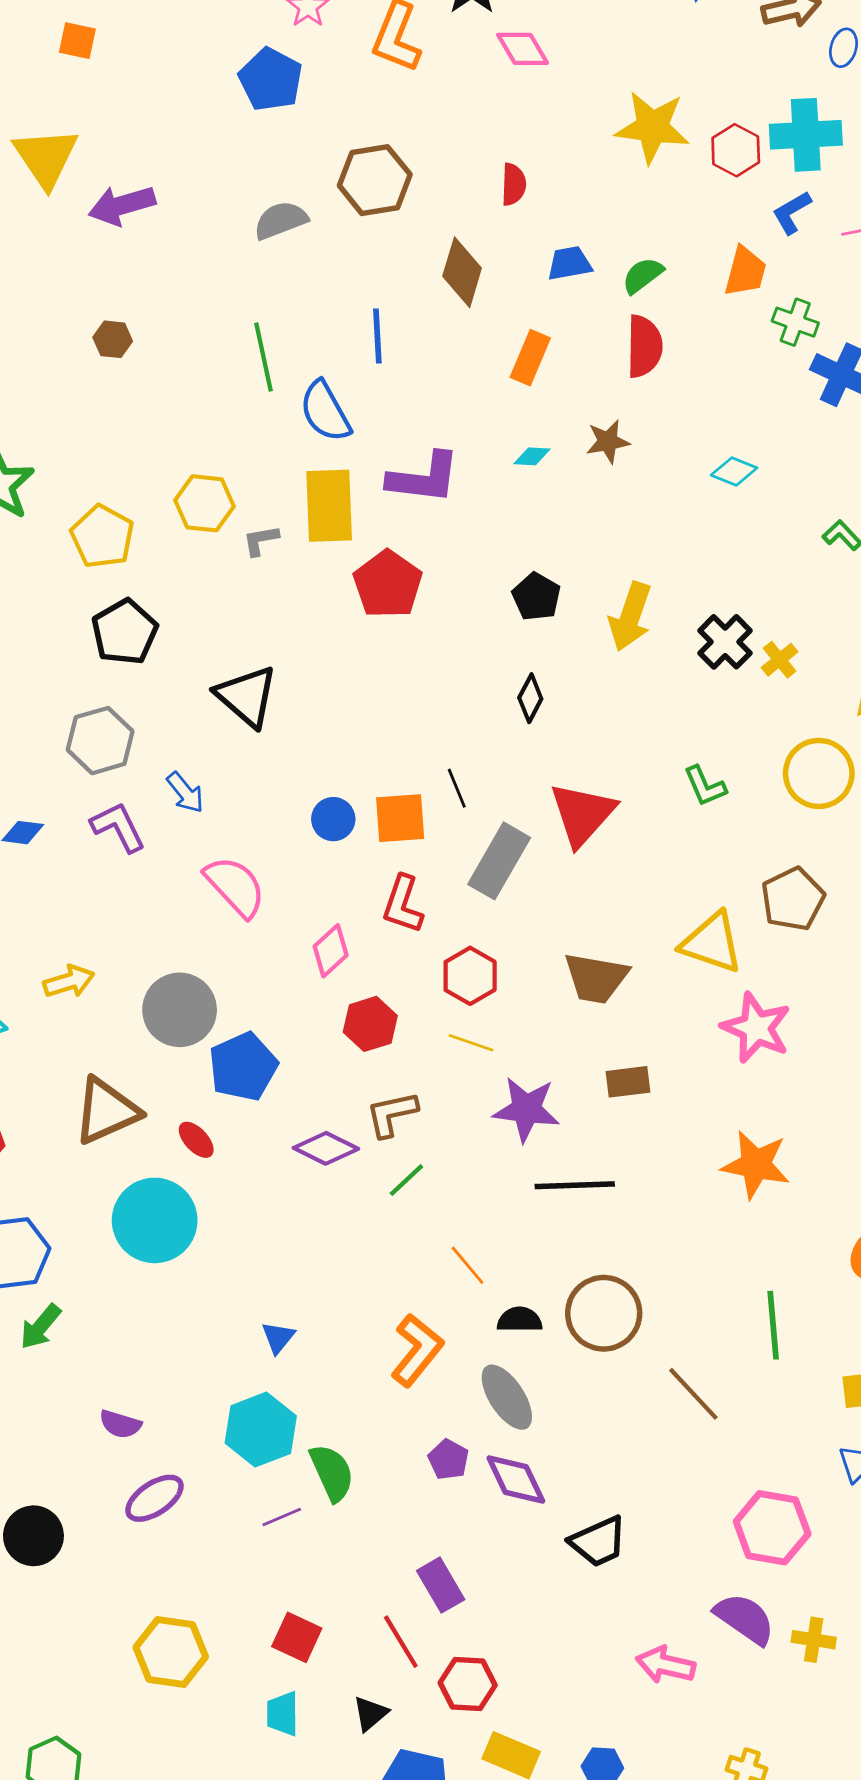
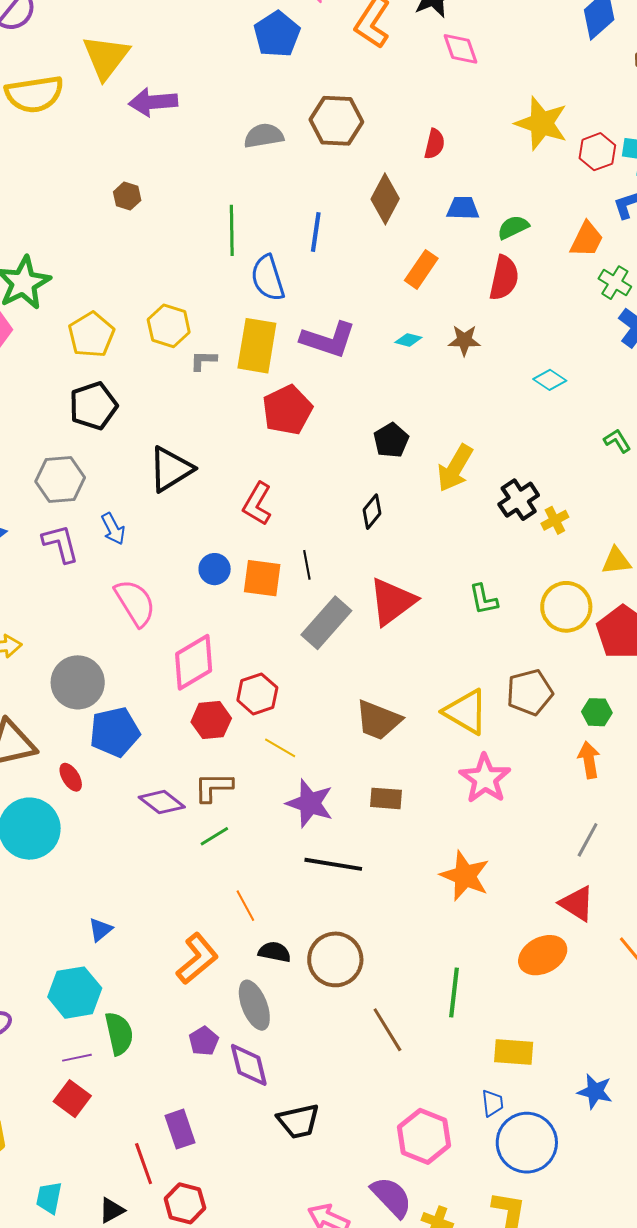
black triangle: (247, 696) -> (171, 469), turned 36
red L-shape: (403, 904) -> (257, 504), moved
pink diamond: (331, 951) -> (194, 662), size x1.5
red hexagon: (470, 976) -> (257, 694), moved
red square: (297, 1637) -> (72, 1099), moved

